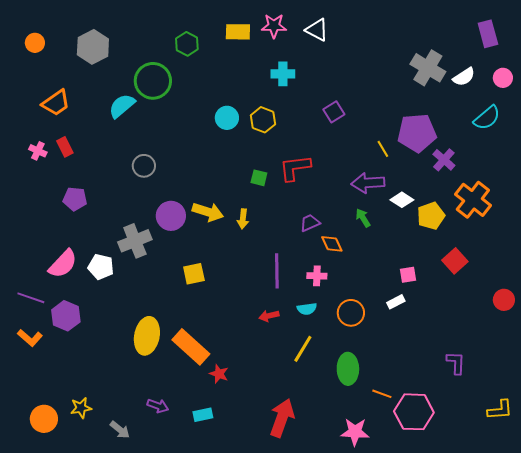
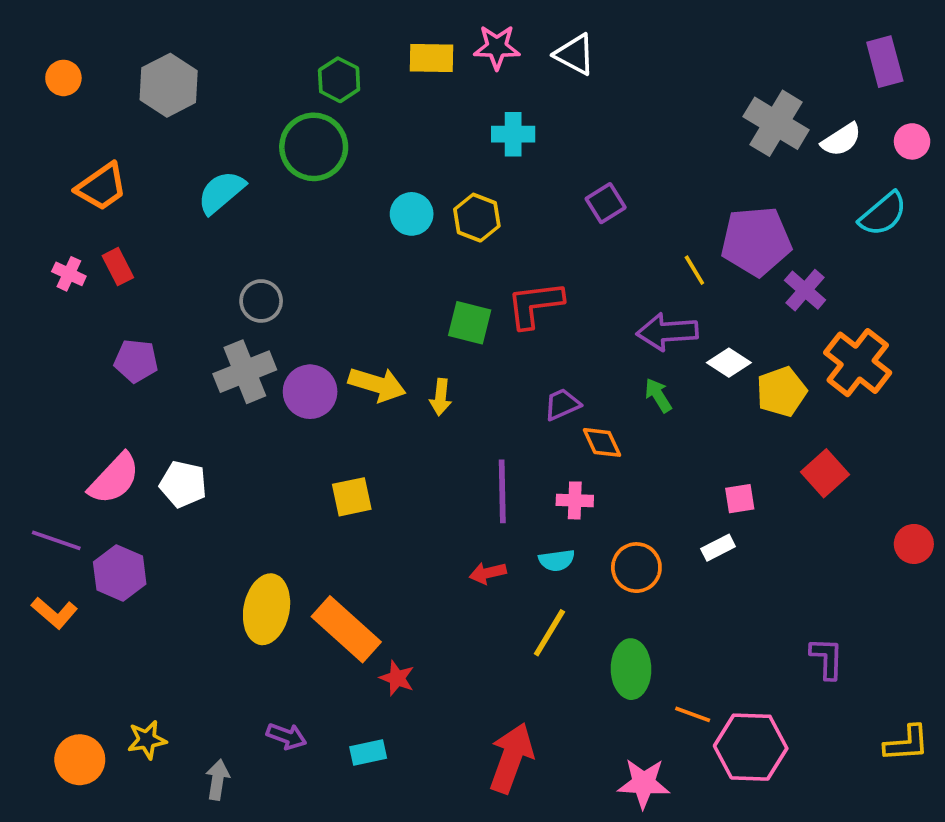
green circle: (153, 81) -> (314, 147), moved
green square: (259, 178) -> (470, 323), size x1.4
gray cross: (135, 241) -> (245, 372), moved
gray arrow: (120, 430) -> (218, 780), turned -120

